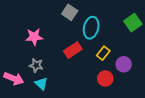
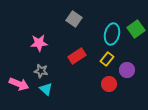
cyan ellipse: (91, 28) -> (112, 34), moved

